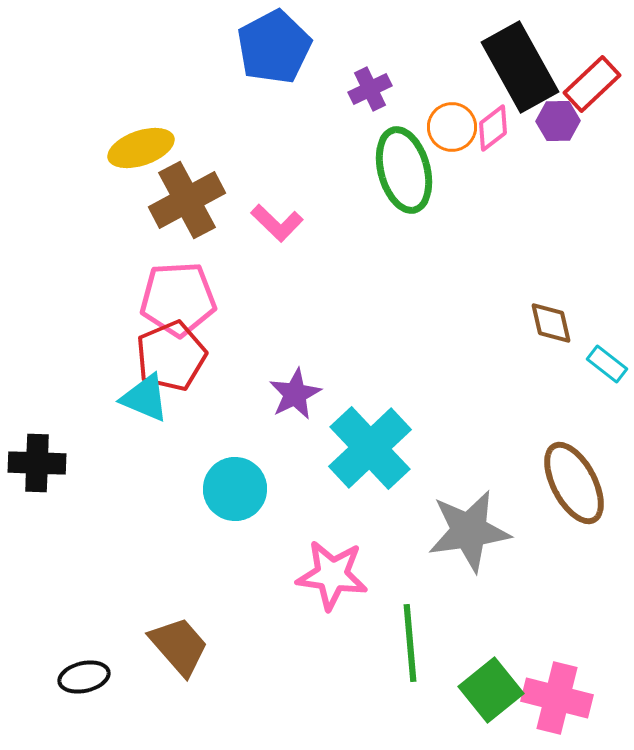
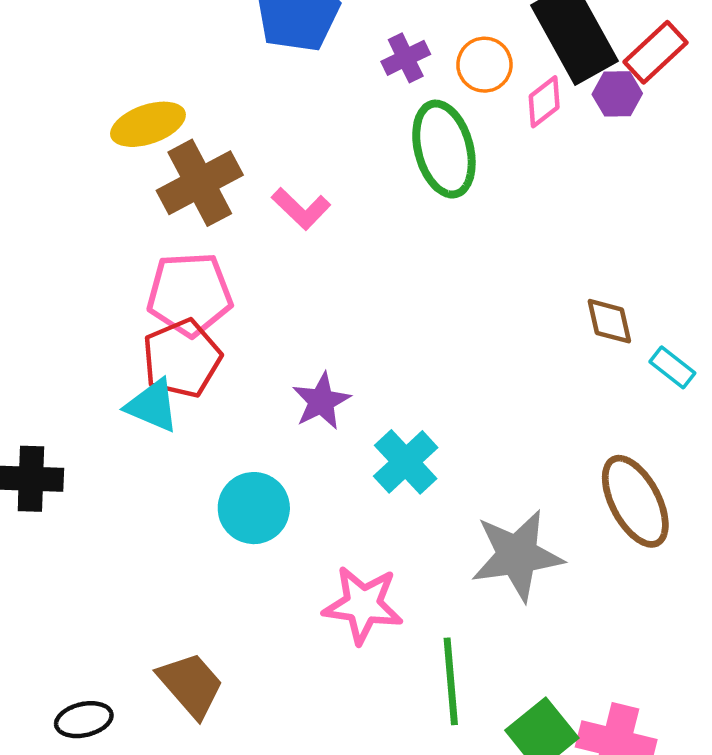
orange circle: (452, 127) -> (484, 65), moved
cyan cross: (370, 448) -> (406, 462), size x0.7

